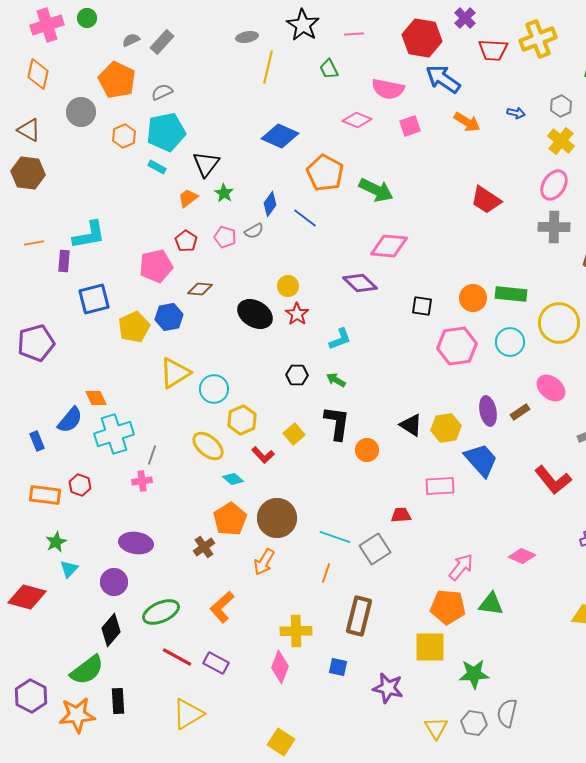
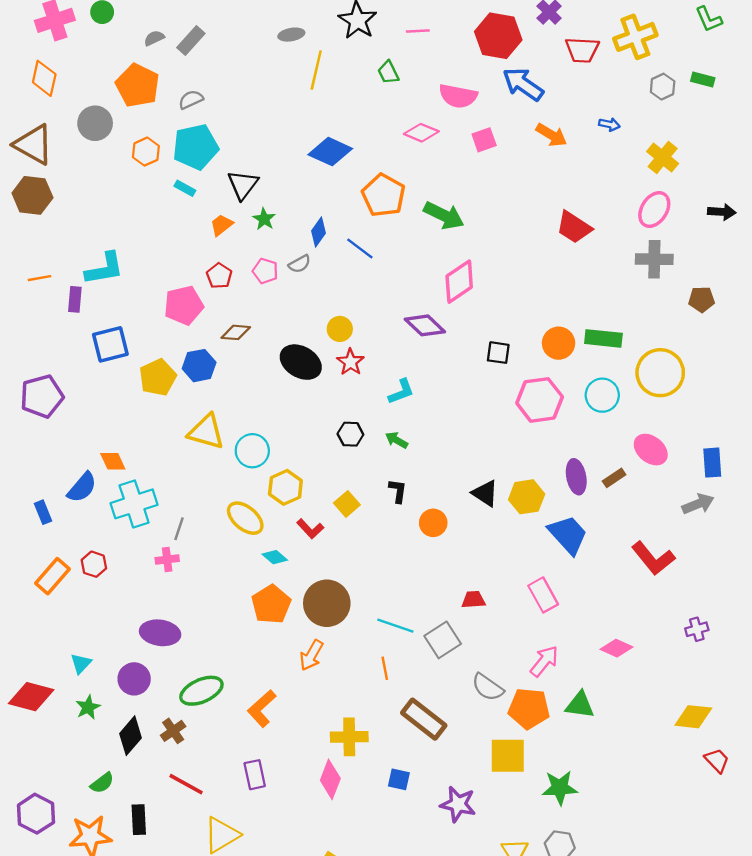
gray hexagon: (561, 106) -> (663, 87), moved
brown triangle: (29, 130) -> (34, 145), size x1.5
pink diamond: (389, 246) -> (459, 282), turned -39
yellow triangle: (175, 373) -> (206, 432), turned 48
black L-shape: (337, 423) -> (398, 491), size x0.6
pink rectangle: (440, 486) -> (543, 595), moved, turned 64
orange rectangle: (45, 495) -> (52, 576), turned -56
green star: (56, 542) -> (88, 707), moved
brown cross: (204, 547) -> (173, 731), moved
orange line: (326, 573) -> (385, 668), turned -30
green ellipse: (161, 612) -> (201, 691), moved
brown rectangle: (359, 616) -> (424, 719), turned -66
red line: (177, 657) -> (186, 784), moved
purple rectangle: (216, 663) -> (255, 775), turned 50
green semicircle: (87, 670) -> (102, 783), size x0.6
gray semicircle: (507, 713) -> (488, 687), moved, turned -68

